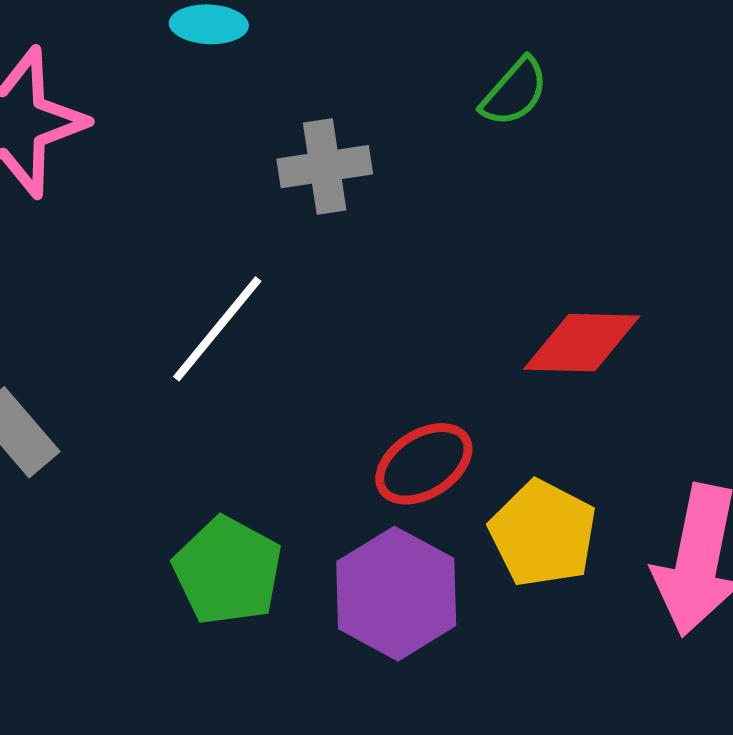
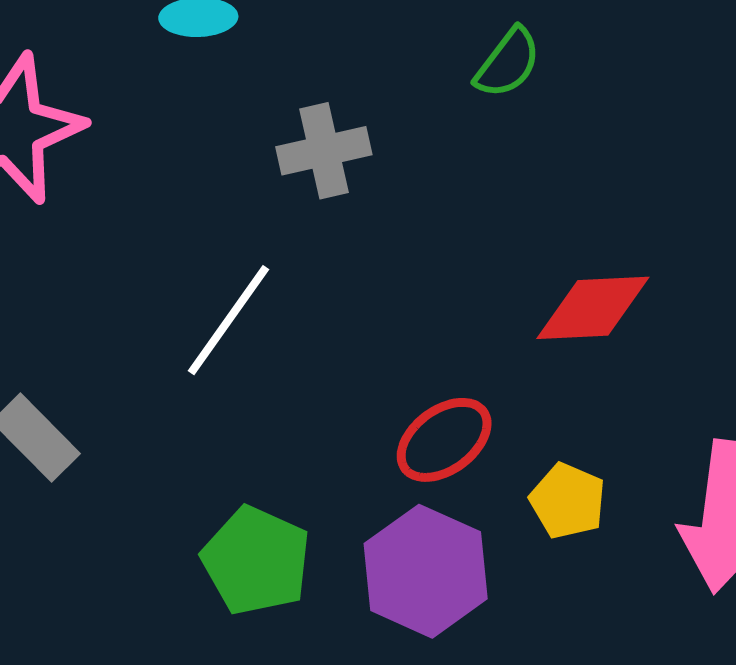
yellow pentagon: (543, 534) -> (568, 501), size x0.7

